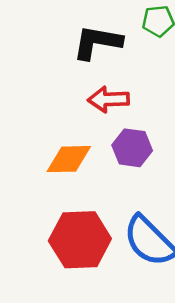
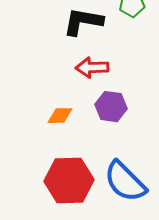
orange diamond: (69, 159) -> (60, 116), size x0.7

